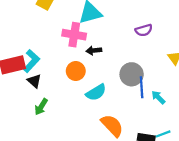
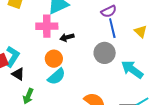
blue line: (142, 87) -> (112, 28), moved
cyan semicircle: (96, 92) -> (57, 76), moved
cyan arrow: (158, 97) -> (132, 69), size x1.6

